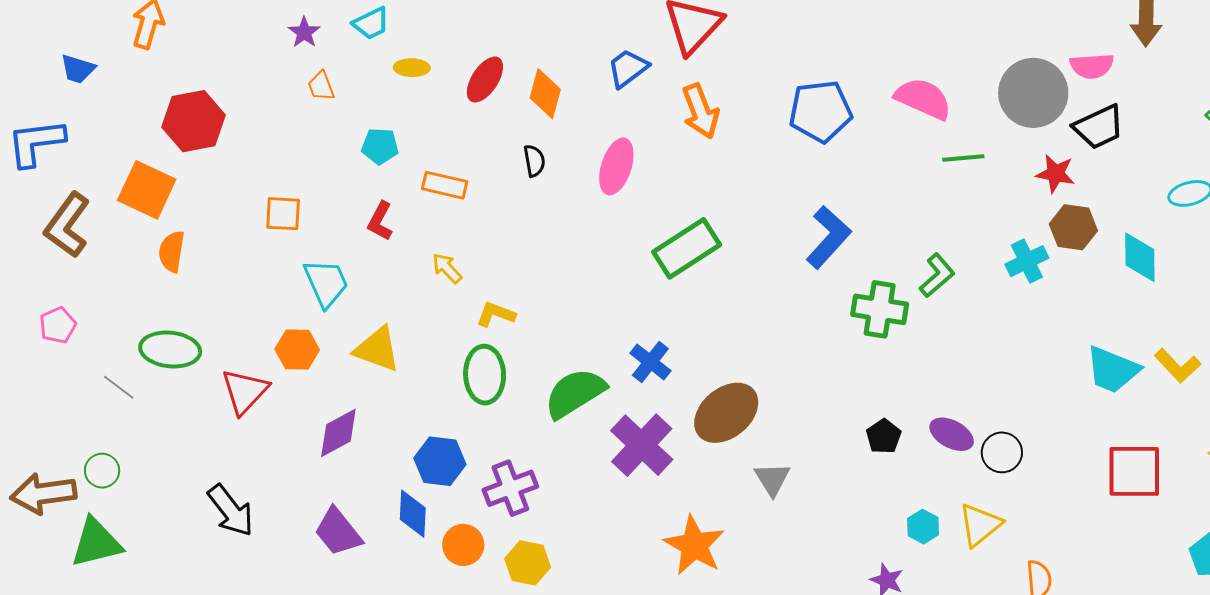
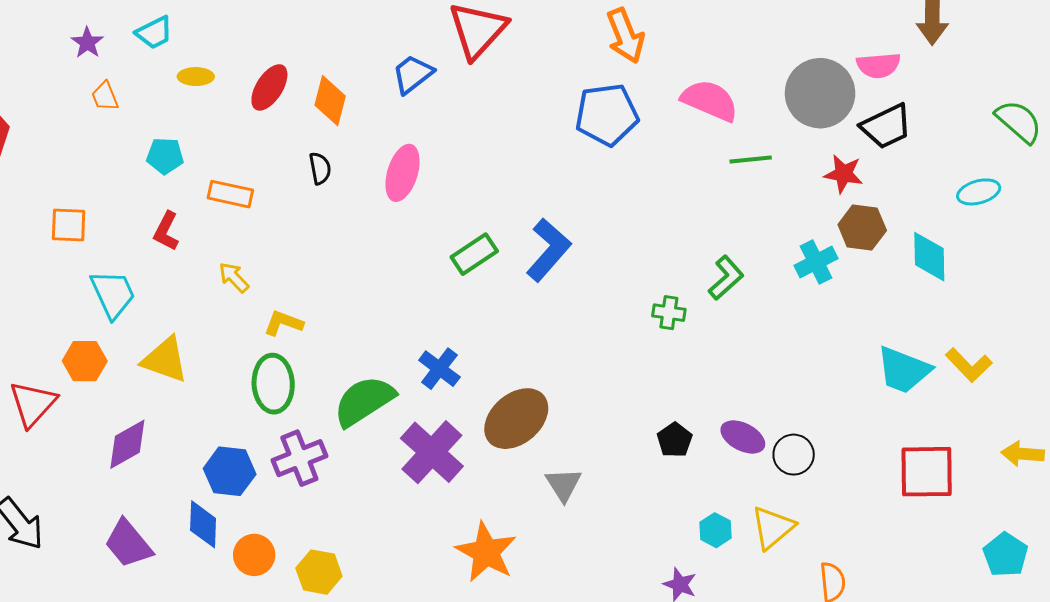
orange arrow: (700, 111) -> (625, 36), moved
blue L-shape: (828, 237) -> (548, 250), moved
green rectangle: (687, 248) -> (474, 254), size x0.7
green cross: (880, 309) -> (669, 313), size x0.6
purple cross: (510, 488) -> (299, 458), moved

